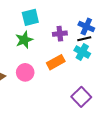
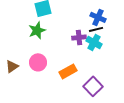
purple cross: (60, 34) -> (79, 37), moved
orange rectangle: (56, 62) -> (68, 71), moved

